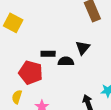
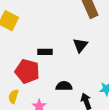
black semicircle: (66, 61) -> (64, 86), moved

